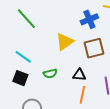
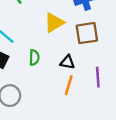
green semicircle: (50, 73) -> (34, 57), turned -80

